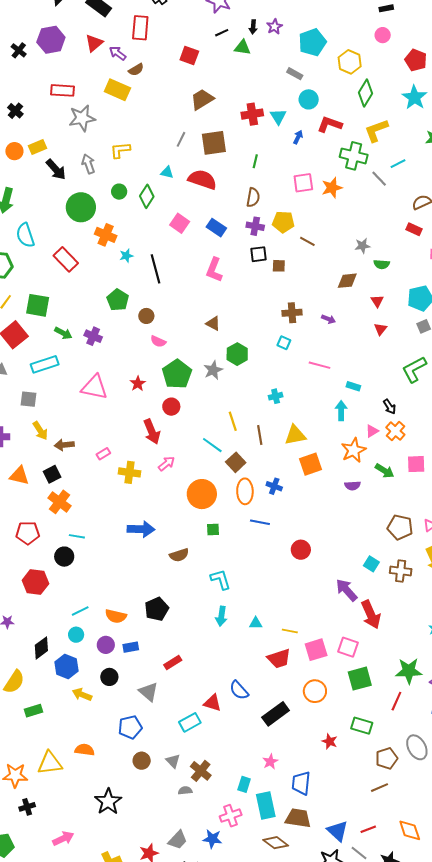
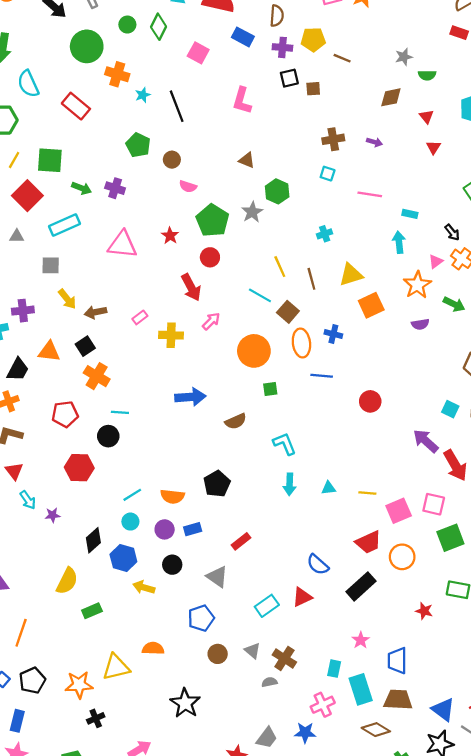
blue rectangle: (216, 228) -> (243, 37), moved
red trapezoid: (279, 659) -> (368, 542), moved
red triangle: (212, 703) -> (302, 597), moved, turned -36

